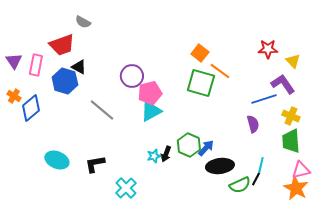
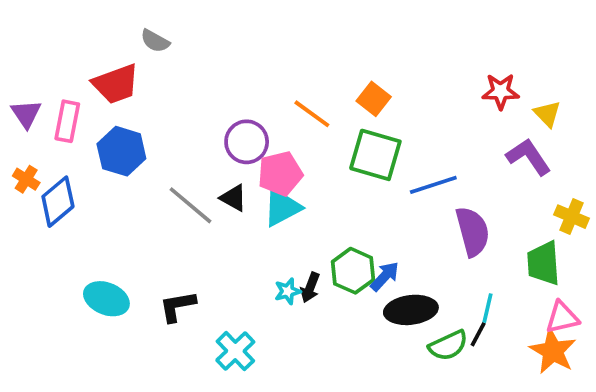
black triangle: (79, 67) -> (233, 198), moved
orange line: (220, 71) -> (312, 114), moved
blue line: (264, 99) -> (433, 185), moved
yellow cross: (291, 116) -> (572, 217), moved
purple semicircle: (253, 124) -> (473, 231), size x1.5

